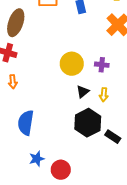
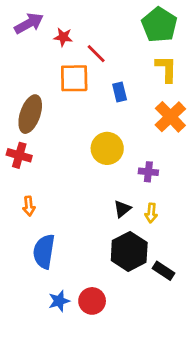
yellow circle: (72, 64) -> (107, 148), moved
orange arrow: (13, 82) -> (29, 206), moved
red circle: (61, 170) -> (92, 301), moved

